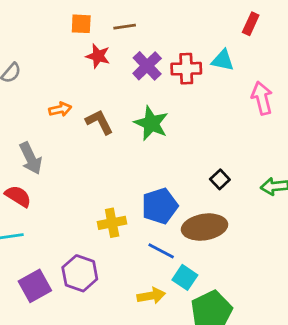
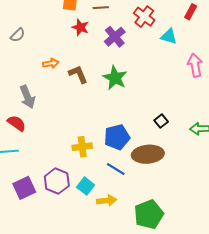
red cross: (186, 69) -> (144, 17), moved, turned 35
cyan square: (185, 277) -> (86, 186), moved

